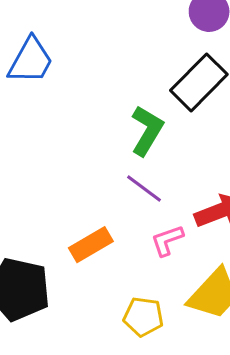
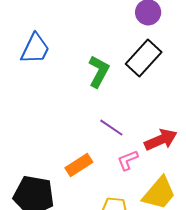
green L-shape: (147, 131) -> (99, 72), moved

